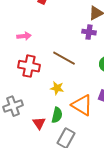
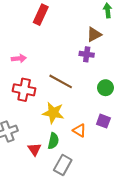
yellow star: (57, 88) -> (53, 113), size x1.5
orange triangle: (82, 105) -> (79, 131), size x0.6

